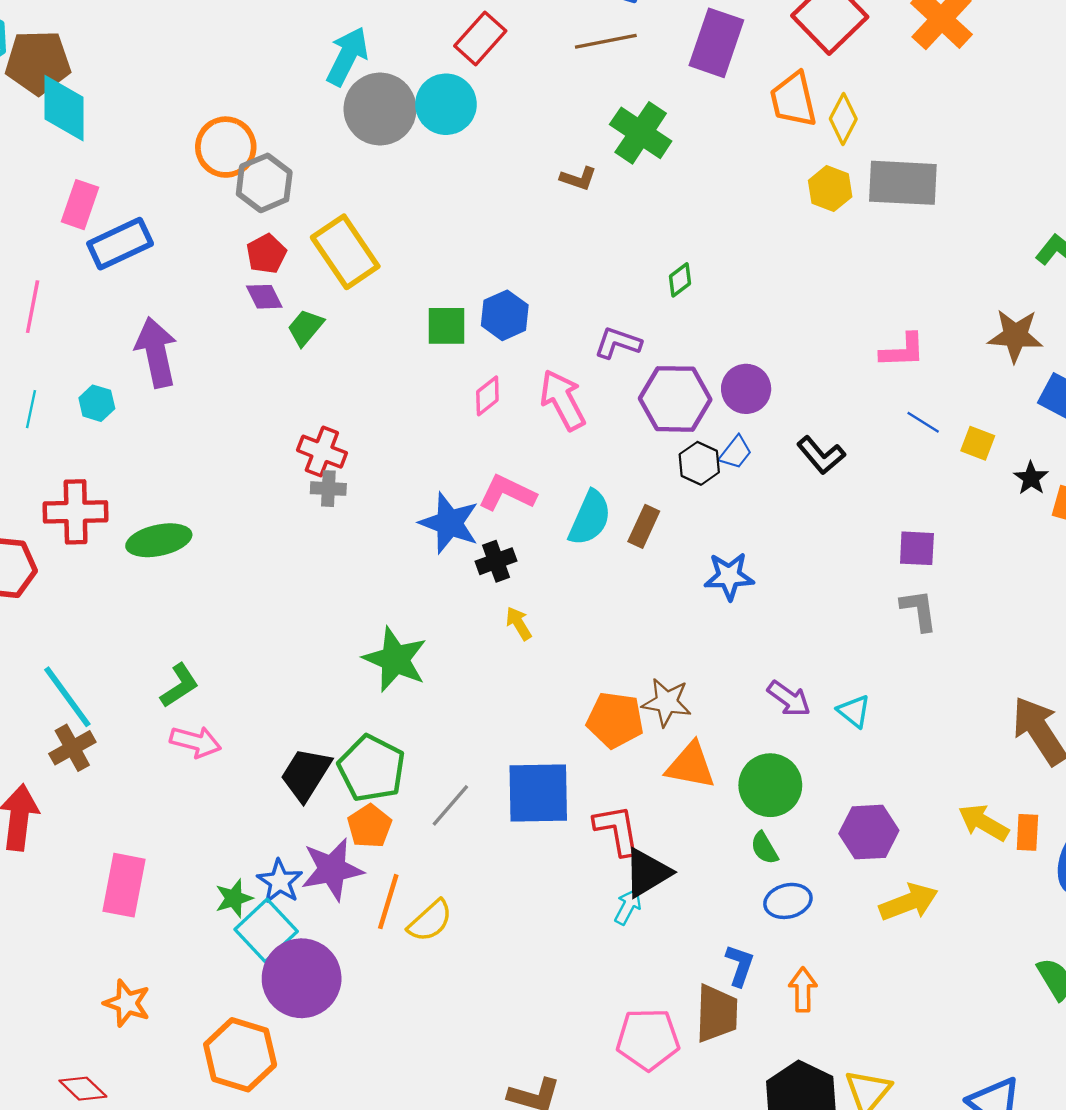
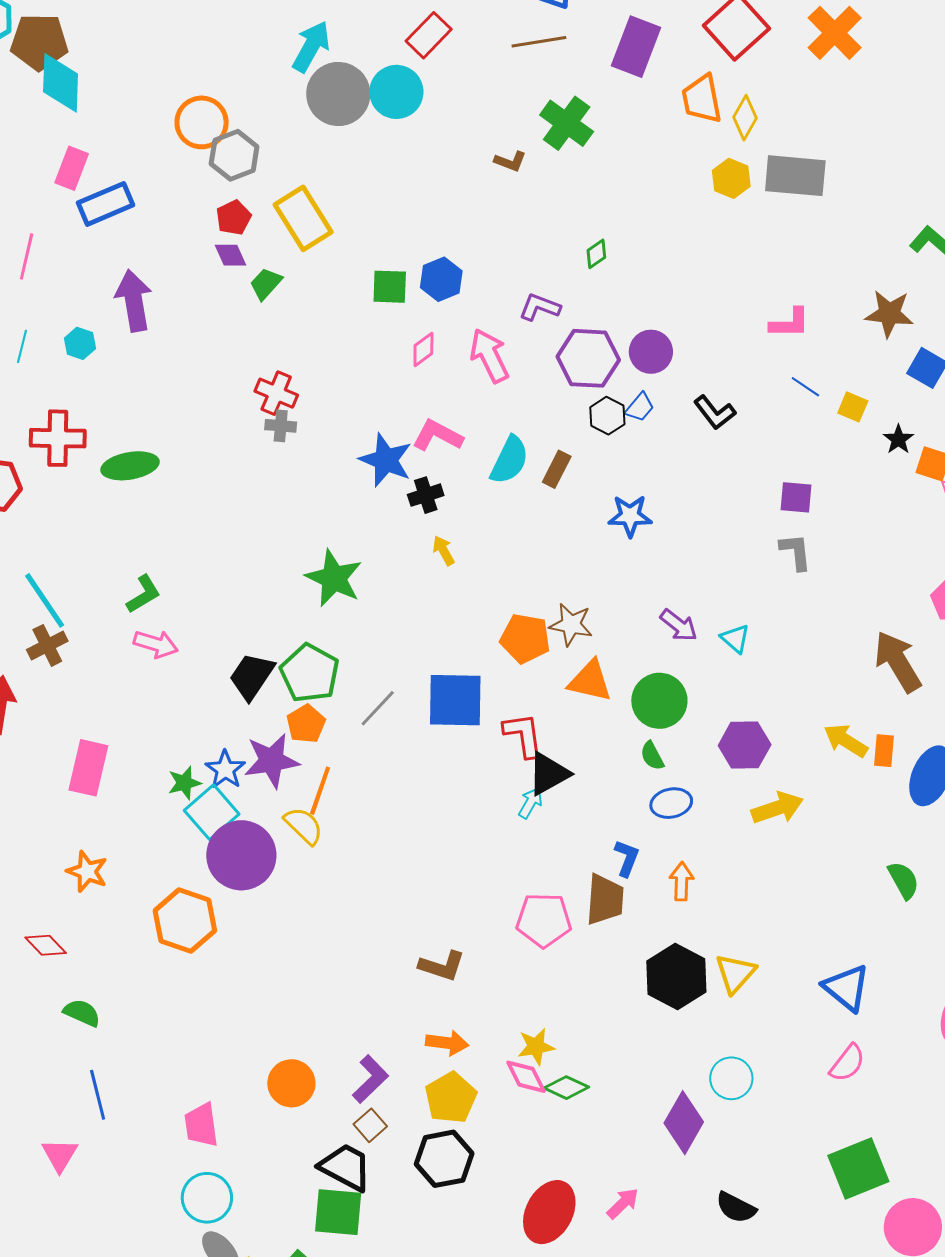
yellow semicircle: (430, 921) -> (304, 826), moved, turned -96

